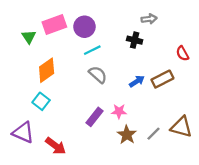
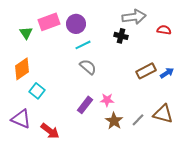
gray arrow: (149, 19) -> (134, 17), size x1.6
red semicircle: (182, 53) -> (164, 30), moved, turned 128
orange diamond: (47, 70) -> (22, 69), moved
blue arrow: (137, 81) -> (167, 73), moved

